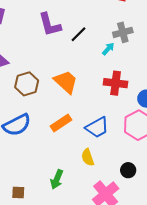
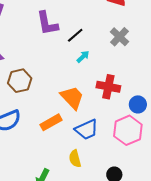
gray cross: (123, 32) -> (119, 37), turned -36
cyan arrow: (108, 49) -> (83, 57), moved
orange trapezoid: (66, 82) -> (72, 98), moved

